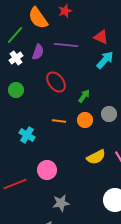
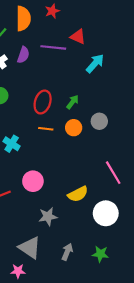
orange semicircle: (38, 18) -> (23, 19), turned -145
red triangle: (101, 37) -> (78, 37), moved
red ellipse: (56, 82) -> (43, 102), moved, turned 55
yellow semicircle: (96, 157) -> (78, 194), moved

